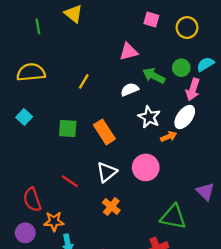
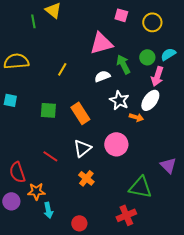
green line: (38, 26) -> (33, 21), moved
pink triangle: (128, 52) -> (101, 43), size x1.4
green arrow: (154, 76) -> (123, 64), turned 36
cyan square: (24, 117) -> (10, 100), turned -32
orange arrow: (169, 137) -> (136, 117), turned 40

